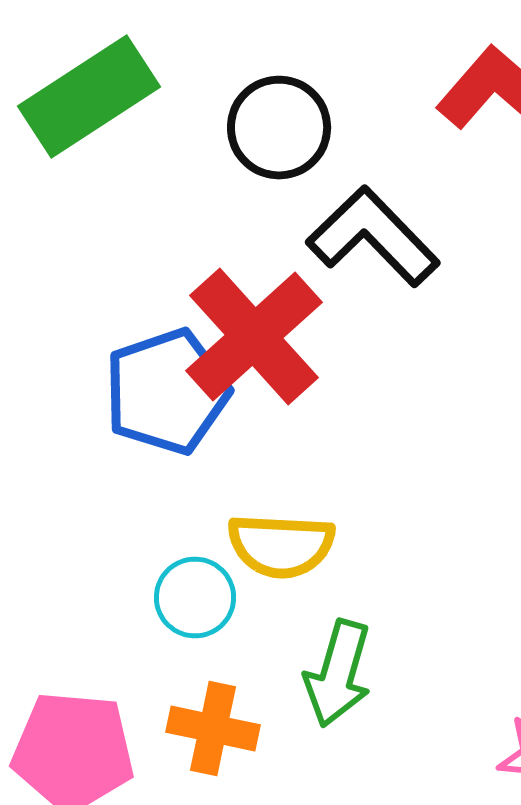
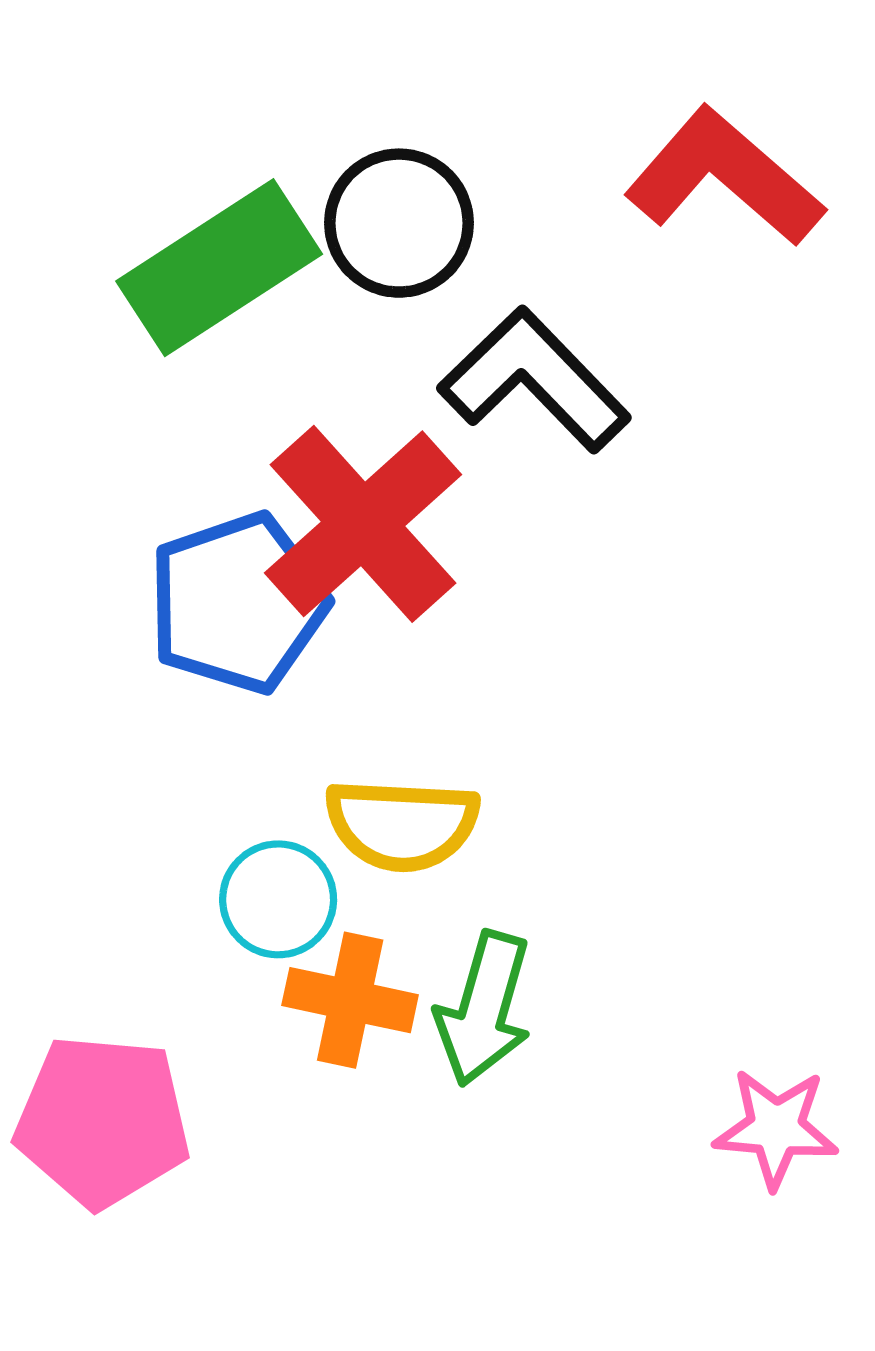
green rectangle: (89, 96) -> (219, 268), moved
orange cross: (213, 728) -> (350, 1000), moved

